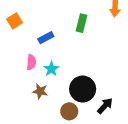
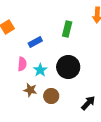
black circle: (83, 89) -> (68, 67), moved
brown circle: (69, 111) -> (51, 96), moved

